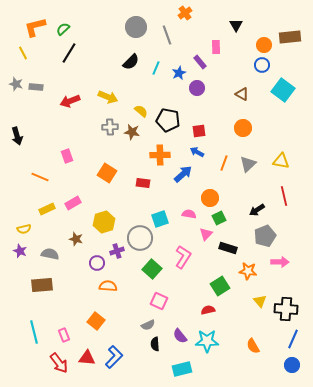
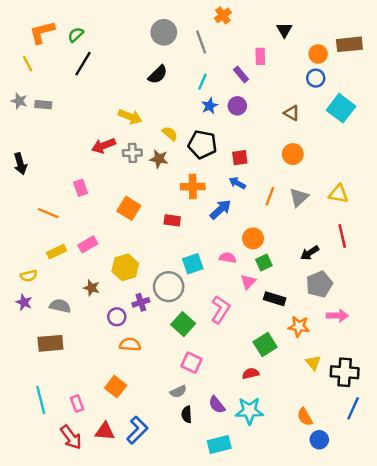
cyan line: (156, 68) -> (202, 82), moved
blue star: (179, 73) -> (210, 106), moved
red arrow: (70, 101) -> (104, 146), moved
blue circle: (292, 365) -> (319, 440), moved

